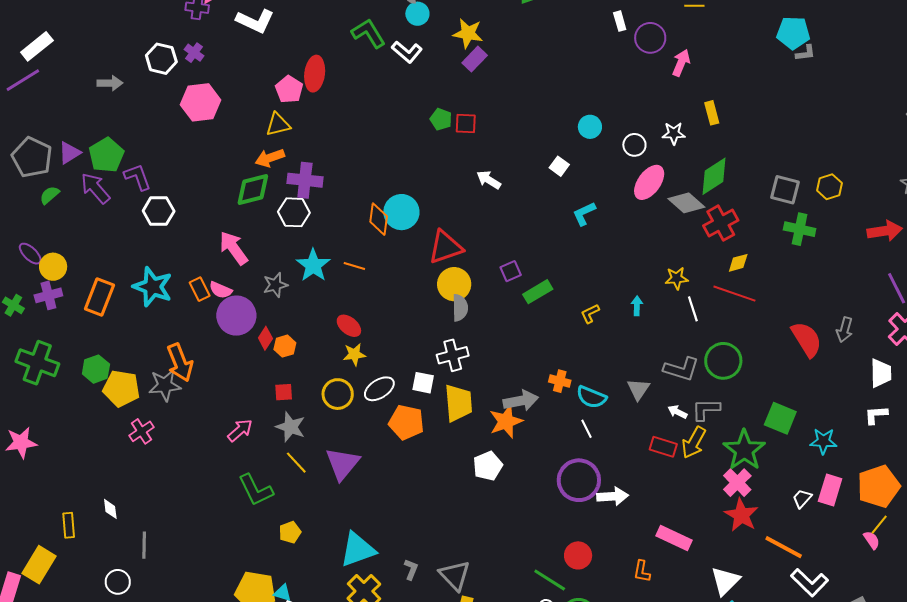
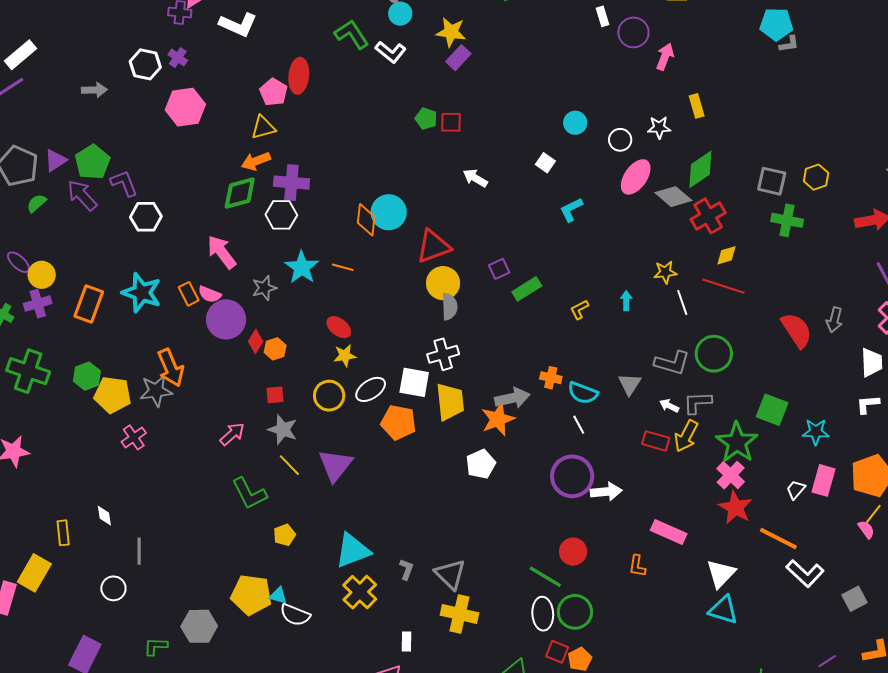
white square: (423, 383) -> (414, 382), size x1.4

